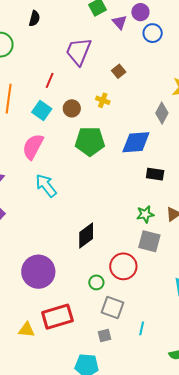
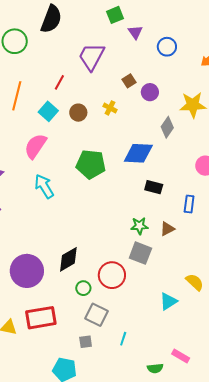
purple circle: (140, 12) -> (150, 92), moved
black semicircle: (34, 18) -> (51, 19), size x1.8
green pentagon: (90, 141) -> (91, 164), moved
black diamond: (86, 235) -> (68, 259), moved

